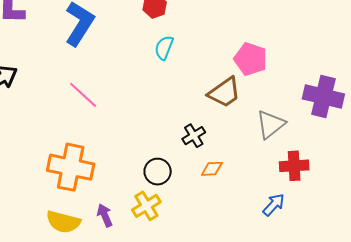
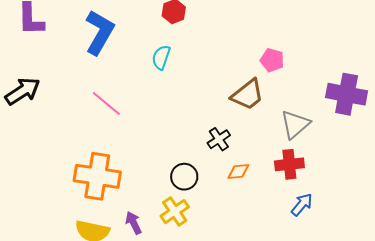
cyan semicircle: (164, 48) -> (161, 57), moved
pink pentagon: (251, 59) -> (272, 60), size x0.7
red cross: (294, 166) -> (289, 164), moved

